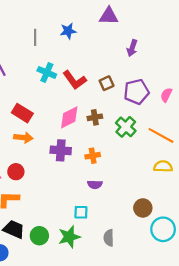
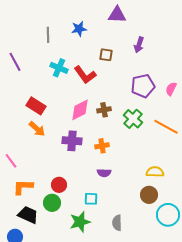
brown square: (107, 83) -> (106, 55), moved, turned 32
orange arrow: (23, 138) -> (37, 129), turned 36
yellow semicircle: (163, 166) -> (155, 172), moved
red circle: (16, 172) -> (59, 185), moved
green circle: (39, 236) -> (52, 203), moved

